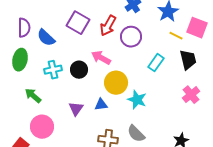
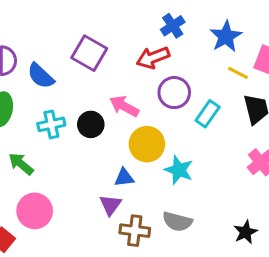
red arrow: (108, 26) -> (153, 58), moved, turned 40
purple circle: (131, 37) -> (174, 93), moved
purple triangle: (76, 109) -> (110, 205), moved
gray semicircle: (136, 134) -> (177, 222), turned -30

